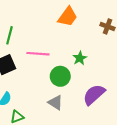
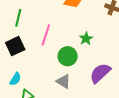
pink line: (38, 54) -> (46, 35), turned -75

